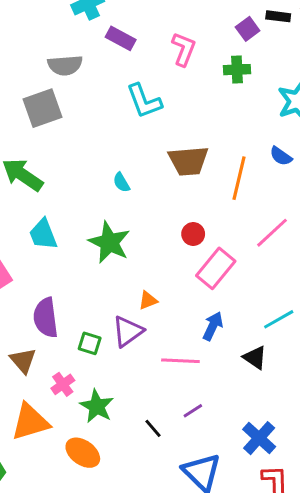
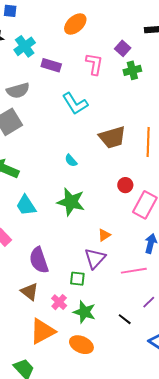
purple square: (248, 29) -> (123, 48), moved
green square: (90, 343) -> (77, 279), moved

